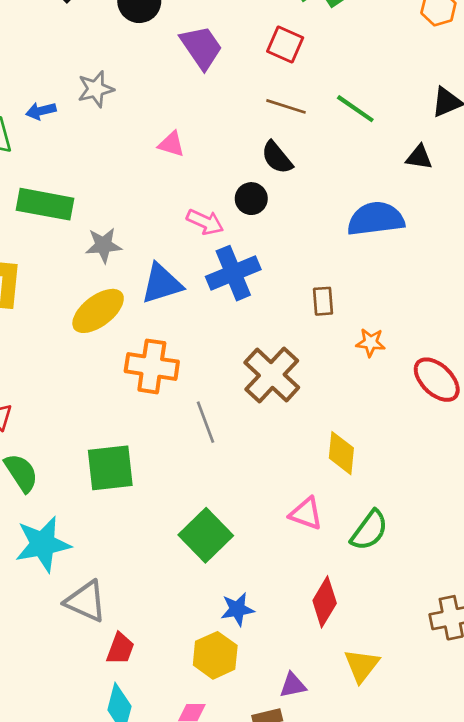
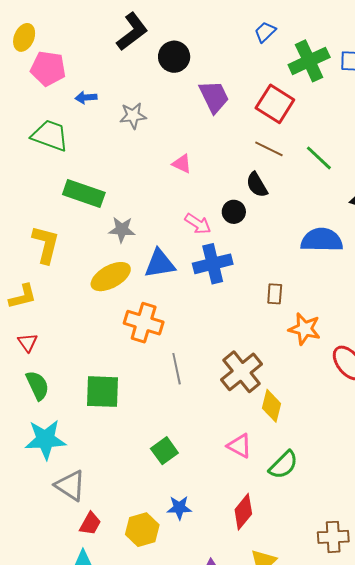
red square: (285, 45) -> (275, 104), size x1.4
blue arrow: (41, 111) -> (86, 98), moved
orange star: (371, 342) -> (305, 329), size x1.5
brown cross: (272, 375) -> (242, 372), moved
green square: (206, 535) -> (164, 451), size x0.7
yellow hexagon: (215, 655) -> (142, 530), moved

